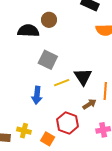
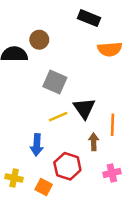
gray square: (48, 60) -> (55, 82), moved
blue arrow: (37, 95) -> (37, 145), moved
brown arrow: (90, 104) -> (94, 142), turned -56

